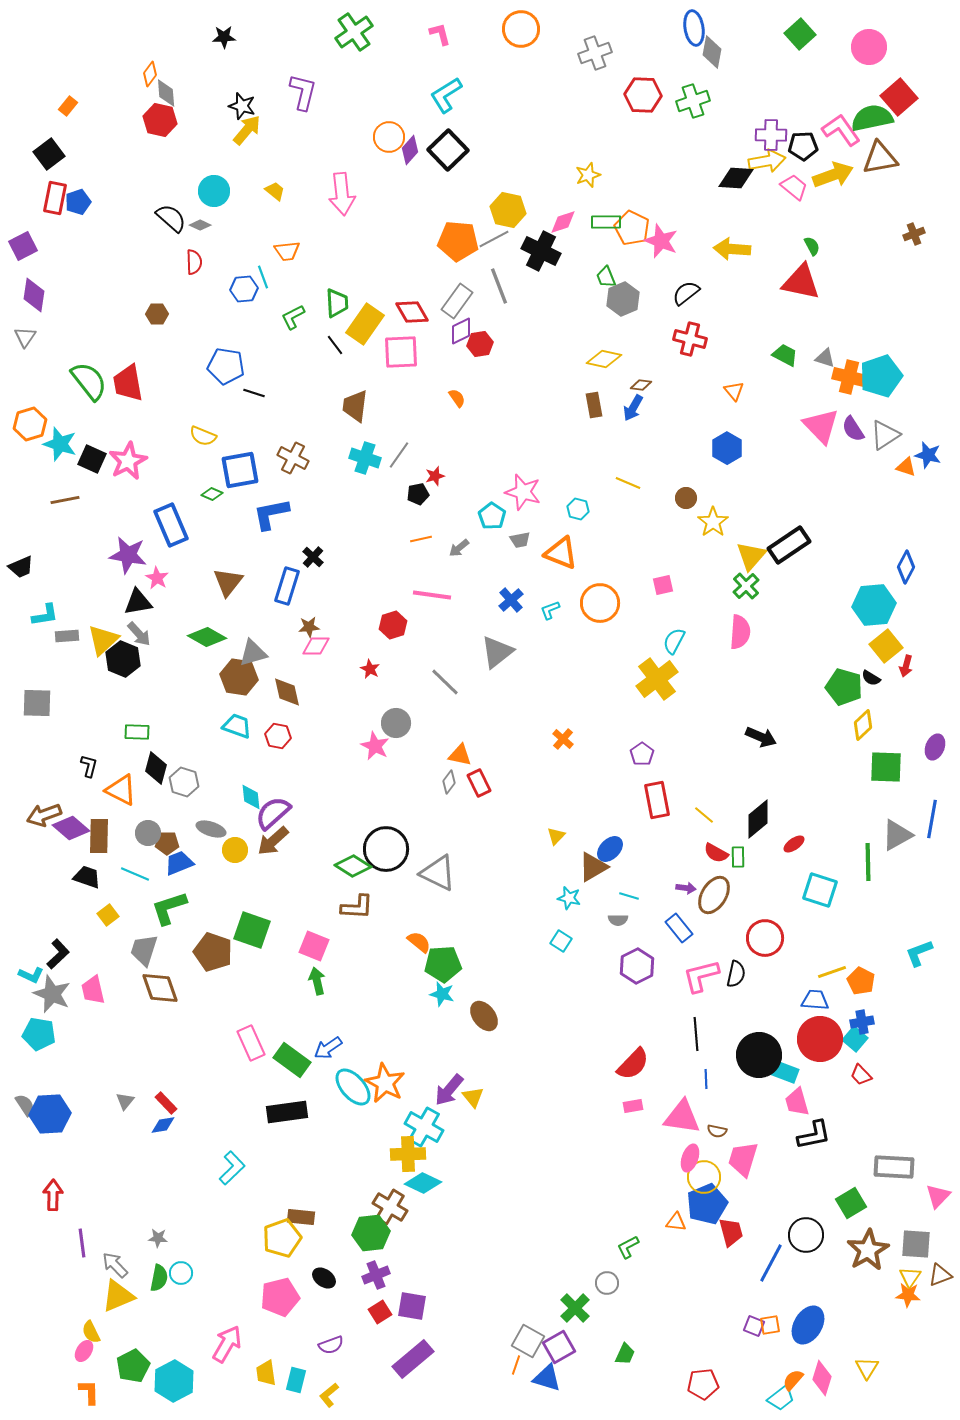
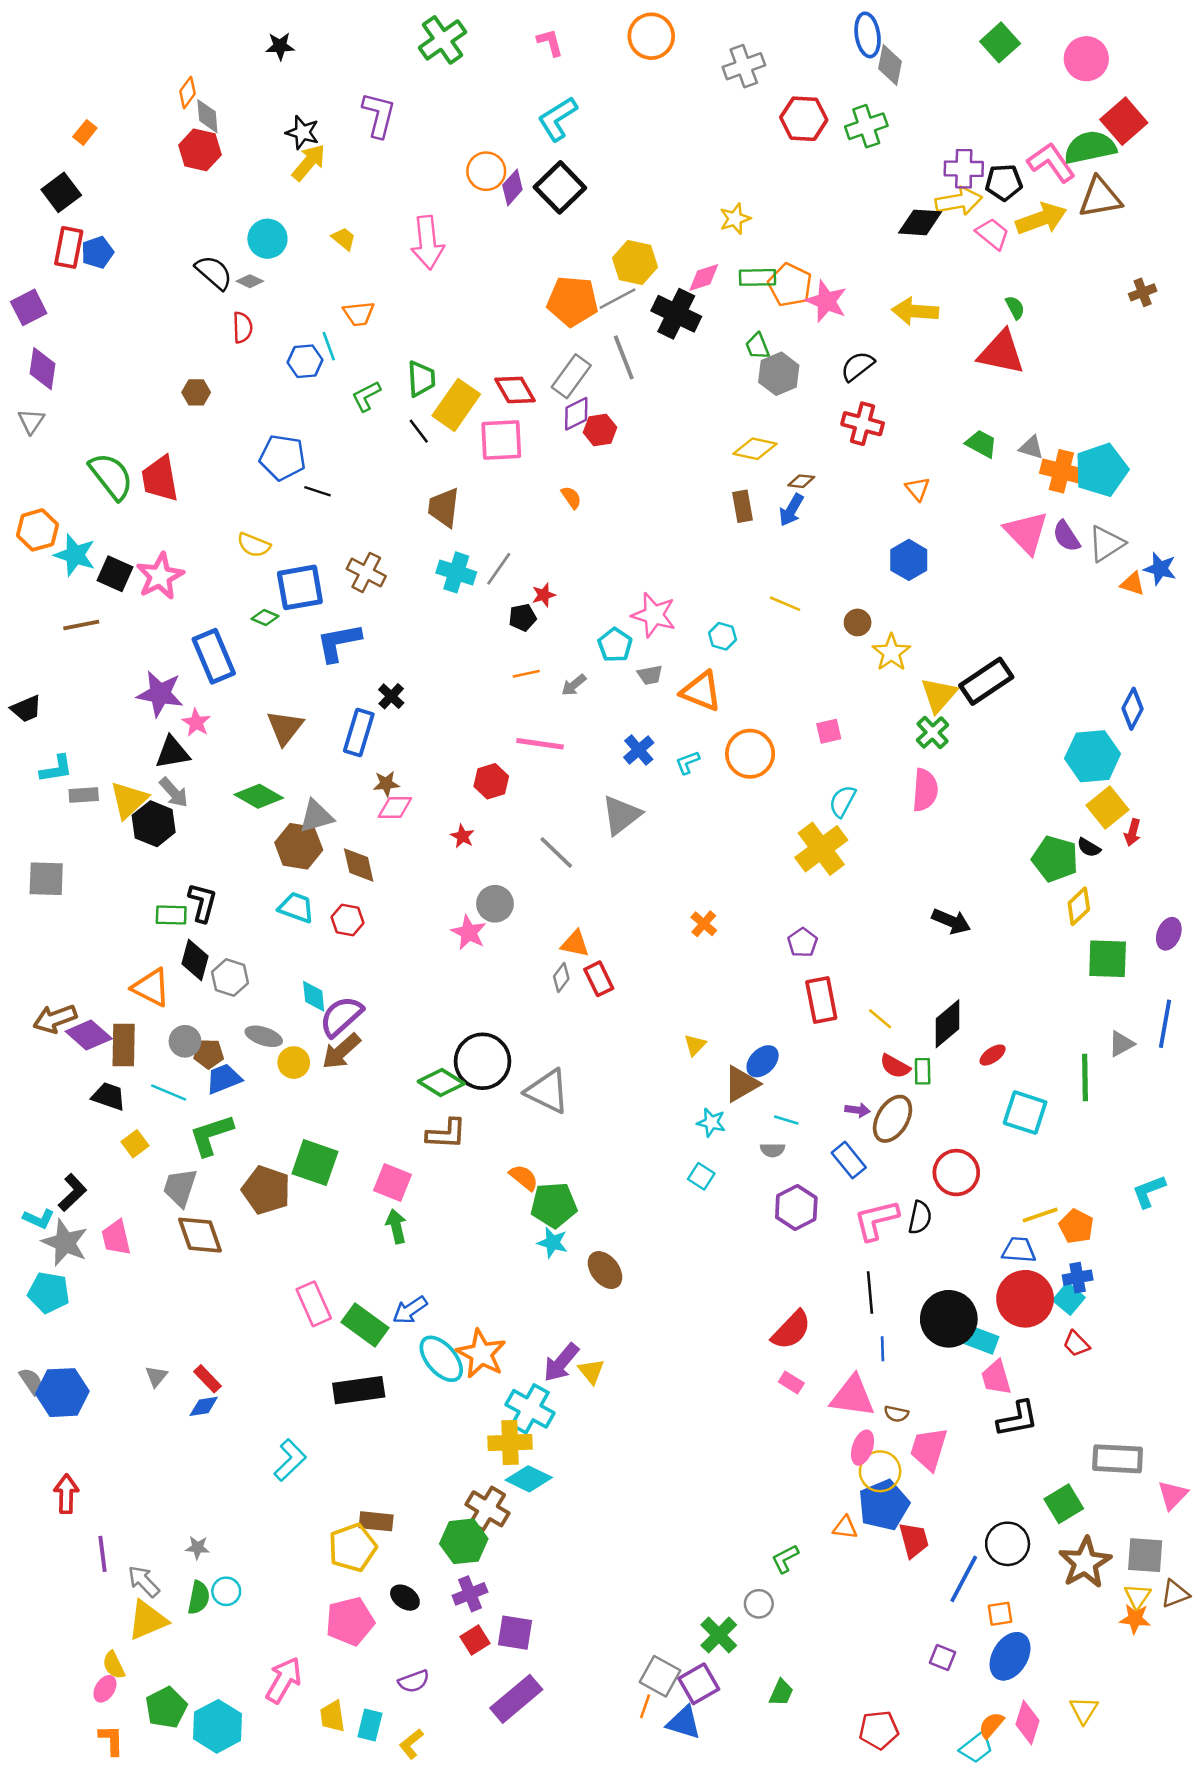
black L-shape: (89, 766) -> (202, 903), moved, size x1.4
gray triangle: (897, 835) -> (1121, 1044), size x0.7
pink rectangle: (633, 1106) -> (791, 1383), turned 42
orange square: (770, 1325) -> (1000, 1614), moved

